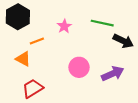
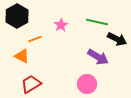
pink circle: (79, 67) -> (87, 84), moved
purple arrow: (113, 74) -> (98, 57), moved, turned 55

